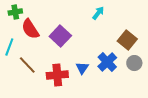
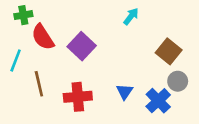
blue cross: (107, 62) -> (158, 101), moved
brown line: (27, 65) -> (39, 84), turned 30
blue triangle: (82, 68) -> (124, 92), moved

